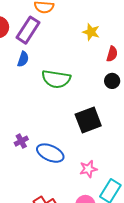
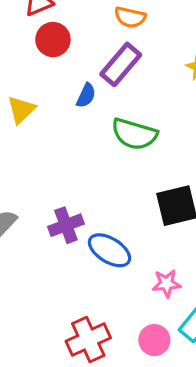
purple rectangle: (28, 30) -> (121, 64), moved
purple cross: (21, 141) -> (66, 225), size x1.5

